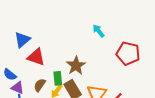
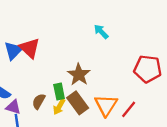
red pentagon: (128, 53) -> (148, 69), moved
red triangle: (36, 57) -> (30, 48), moved, turned 30

